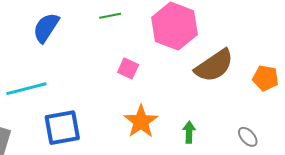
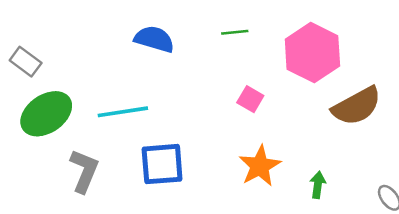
blue semicircle: (46, 28) -> (154, 39), turned 68

